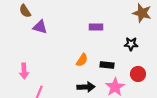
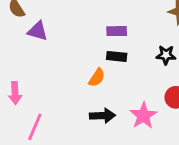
black rectangle: (107, 65) -> (117, 56), moved

